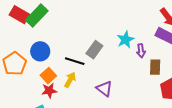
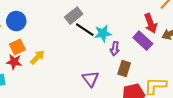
gray rectangle: (94, 50) -> (74, 16), moved
black line: (75, 61) -> (85, 30), moved
purple triangle: (104, 89) -> (91, 79), moved

